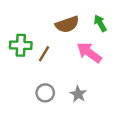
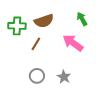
brown semicircle: (67, 24) -> (44, 21), moved
green cross: (21, 45) -> (17, 26), moved

